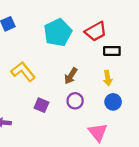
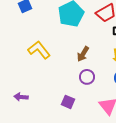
purple square: (41, 105) -> (68, 102), moved

